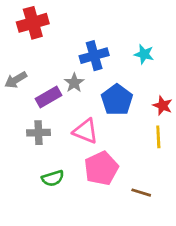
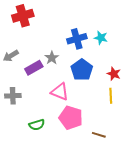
blue cross: (94, 56) -> (77, 39), moved
gray cross: (39, 133) -> (13, 96), moved
pink pentagon: (101, 168) -> (71, 118), turned -30

